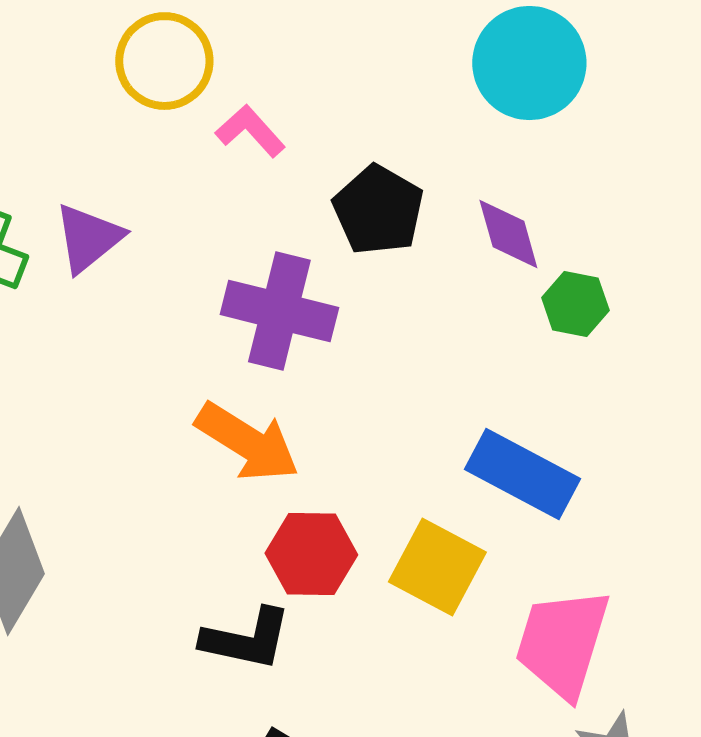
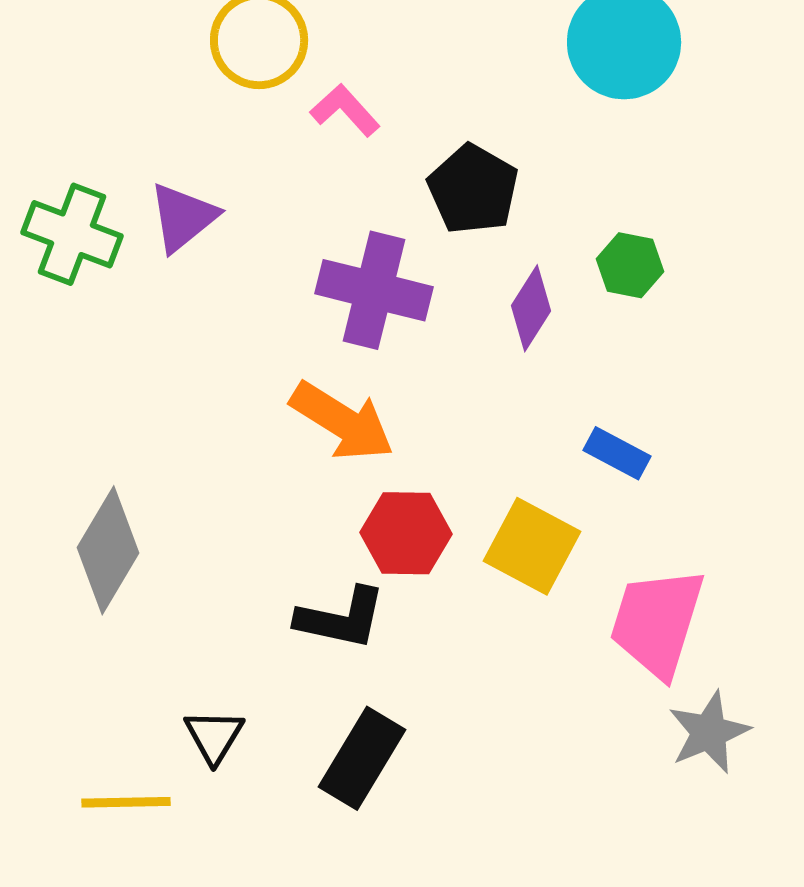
purple diamond: (508, 234) -> (531, 308), moved, turned 48
green hexagon: (575, 304) -> (630, 265), moved
blue rectangle: (522, 474) -> (617, 453), size x0.6

